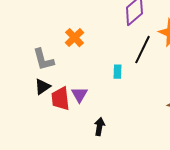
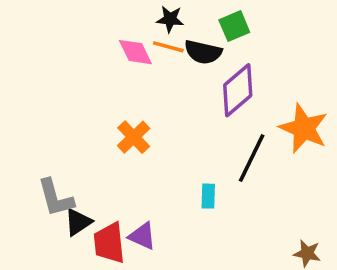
gray L-shape: (43, 60) -> (56, 198), moved
purple triangle: (79, 95) -> (142, 236), turned -36

